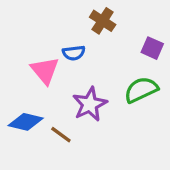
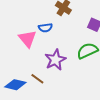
blue diamond: (26, 122) -> (15, 85), moved

